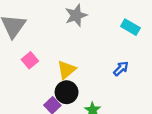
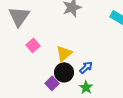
blue arrow: (121, 69) -> (86, 67), moved

